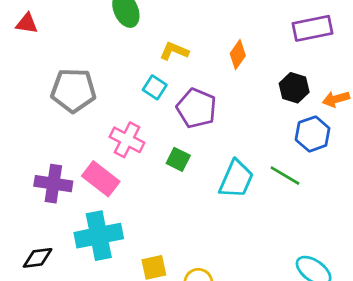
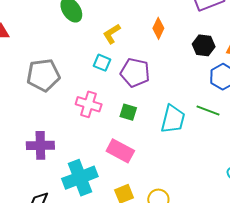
yellow L-shape: (174, 51) -> (112, 34), turned -45
pink rectangle: (101, 179) -> (120, 151), moved

